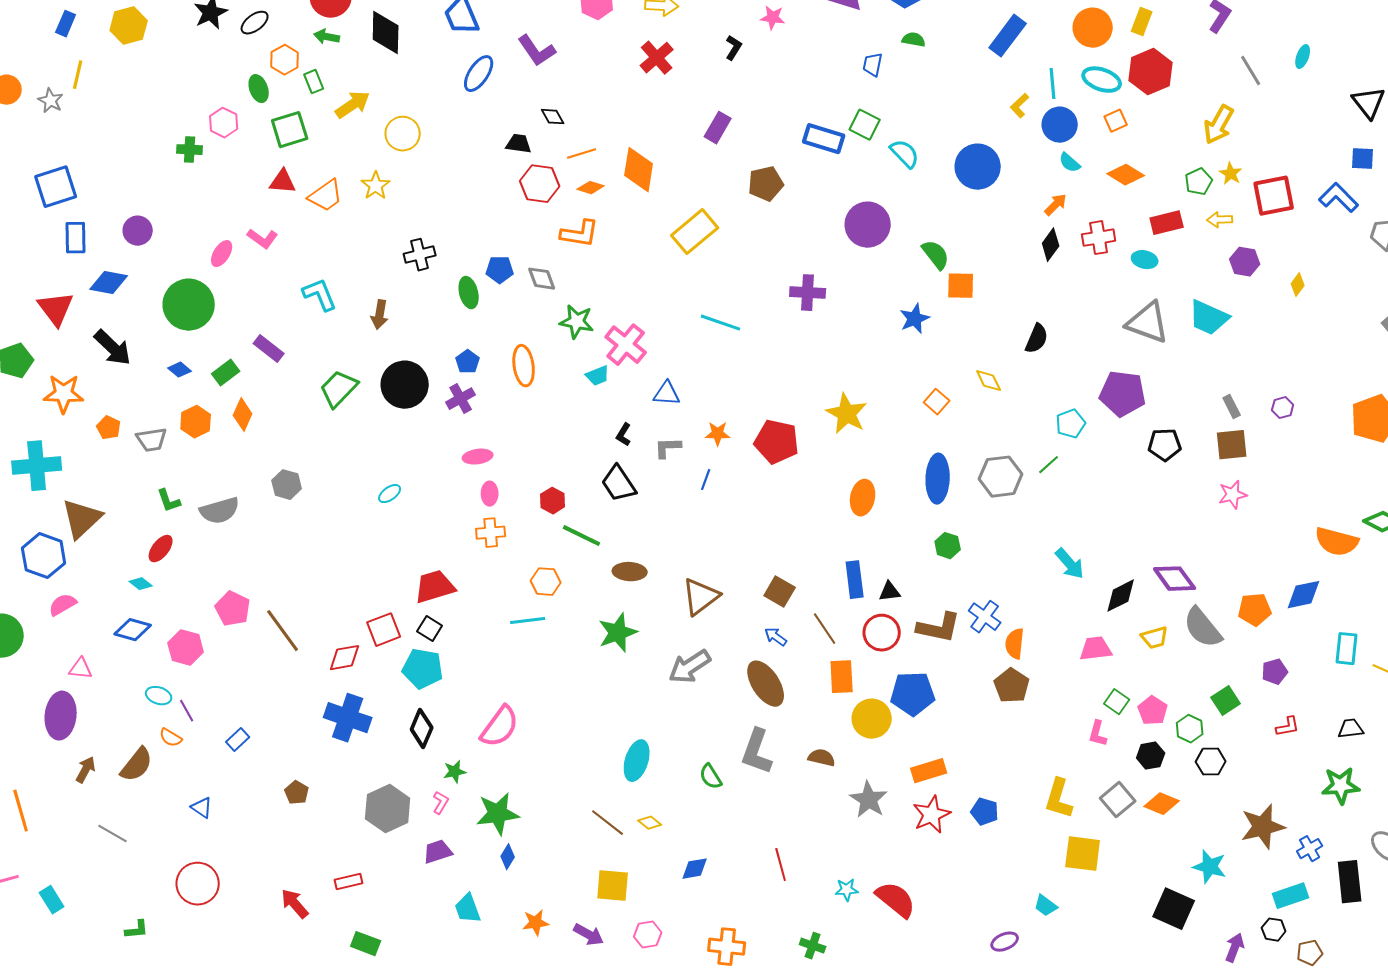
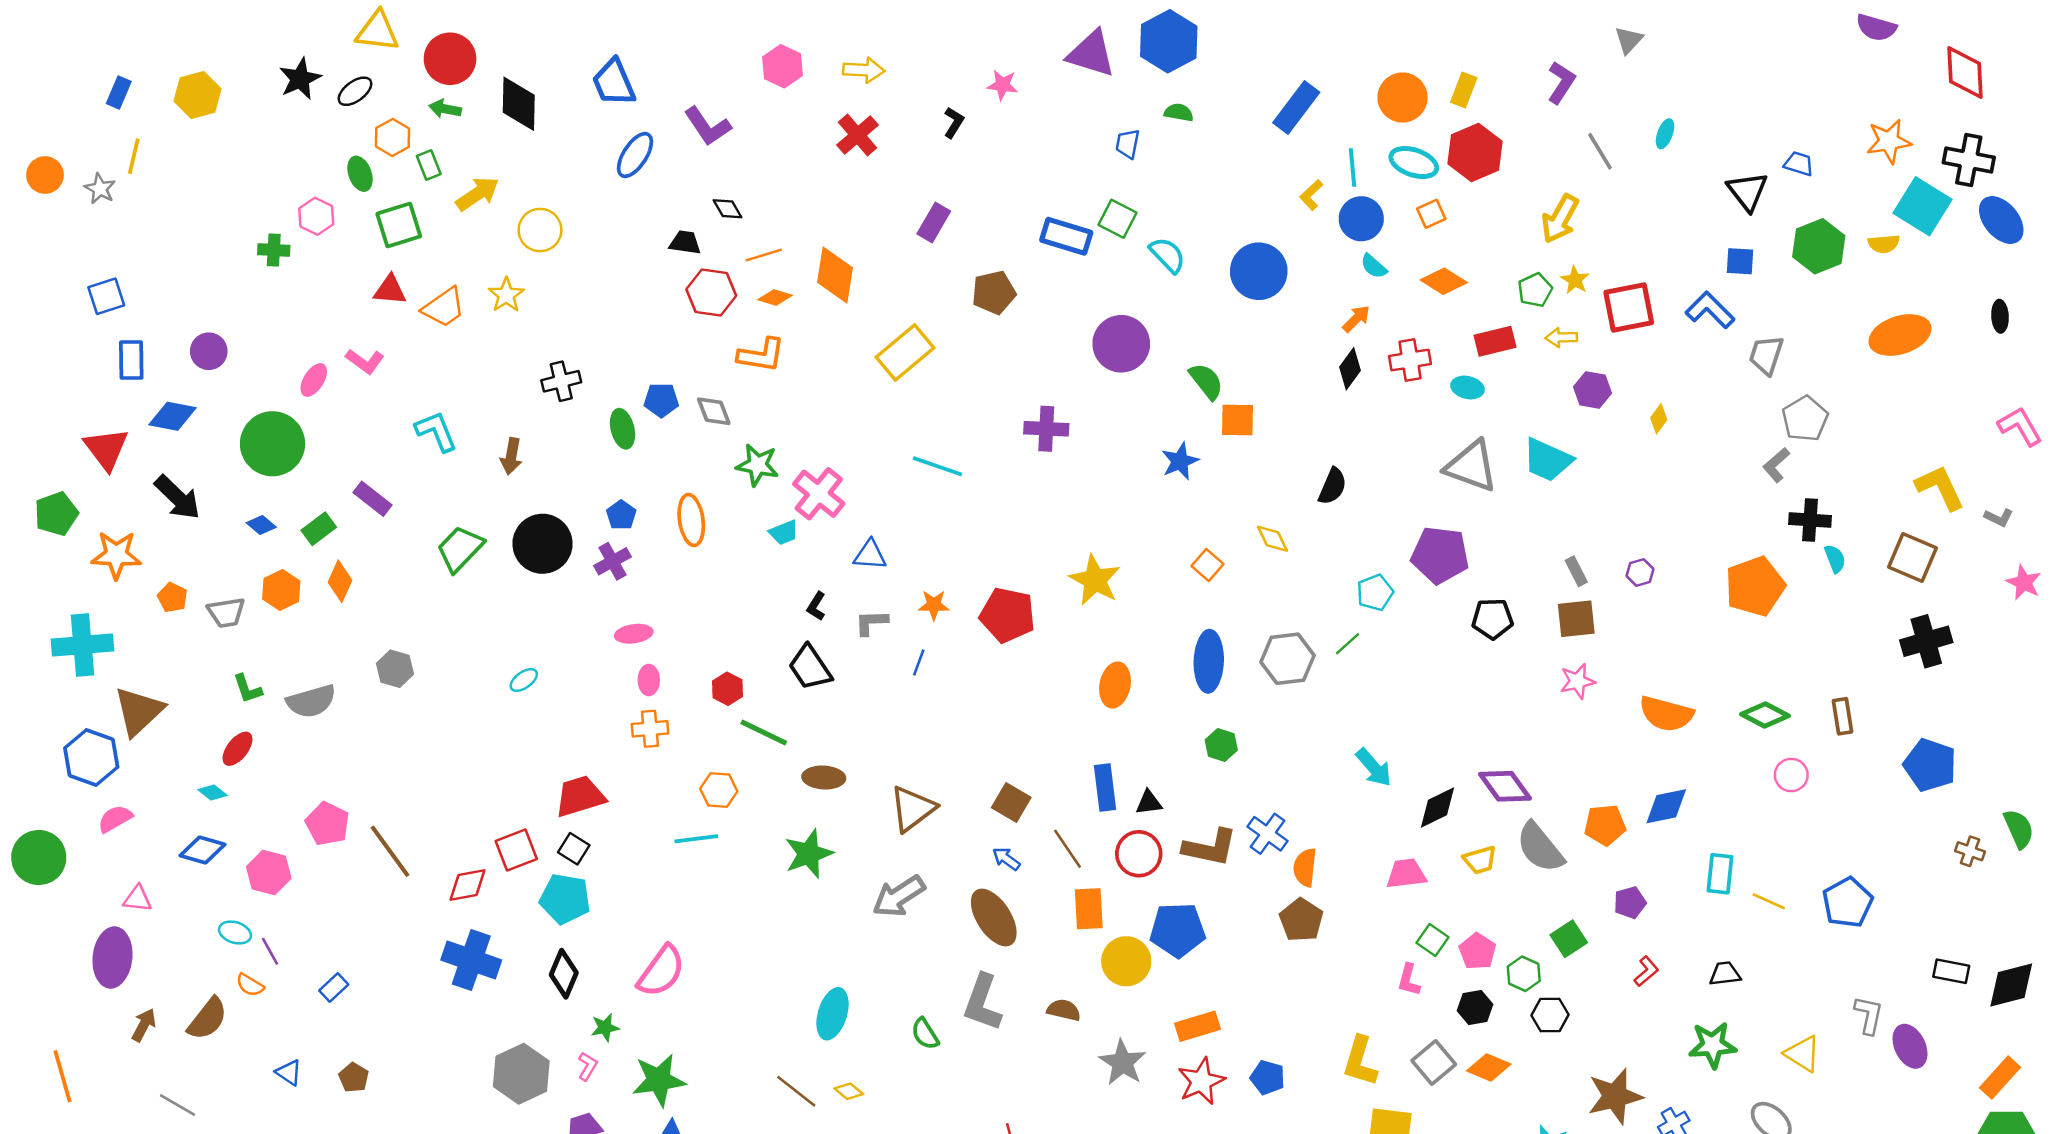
blue square: (56, 187) -> (106, 296), size x0.7
orange semicircle: (1337, 542) -> (1666, 714), moved
red L-shape: (1288, 727) -> (1646, 971), turned -30
brown pentagon: (297, 793) -> (354, 1078), moved

